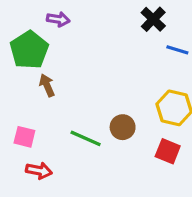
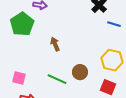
brown arrow: (47, 85) -> (55, 44), moved

